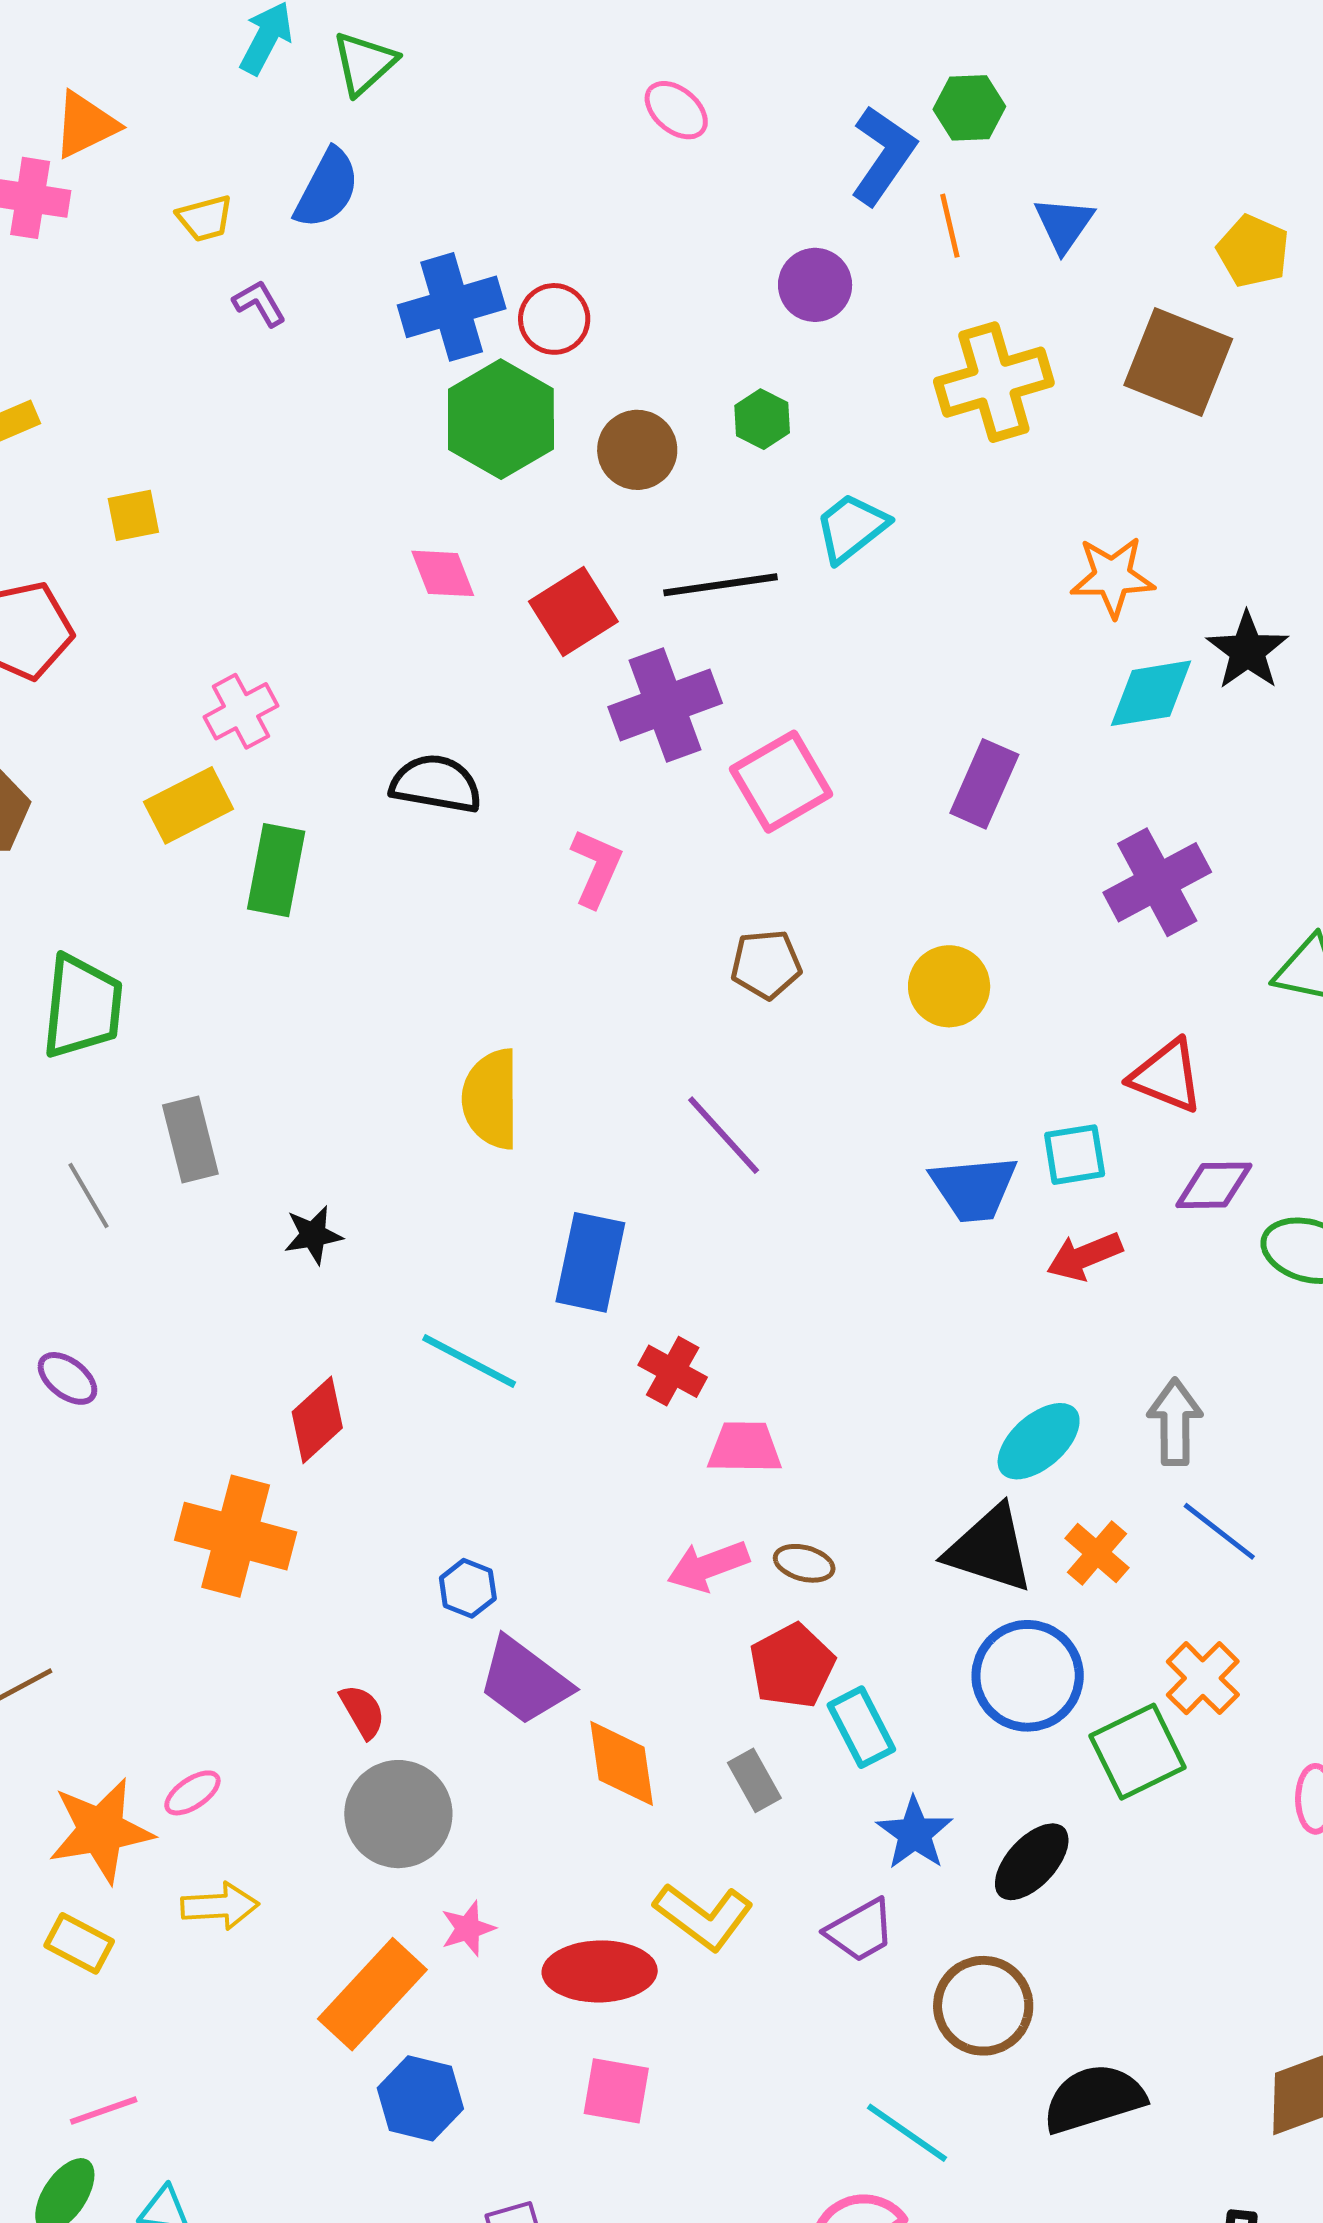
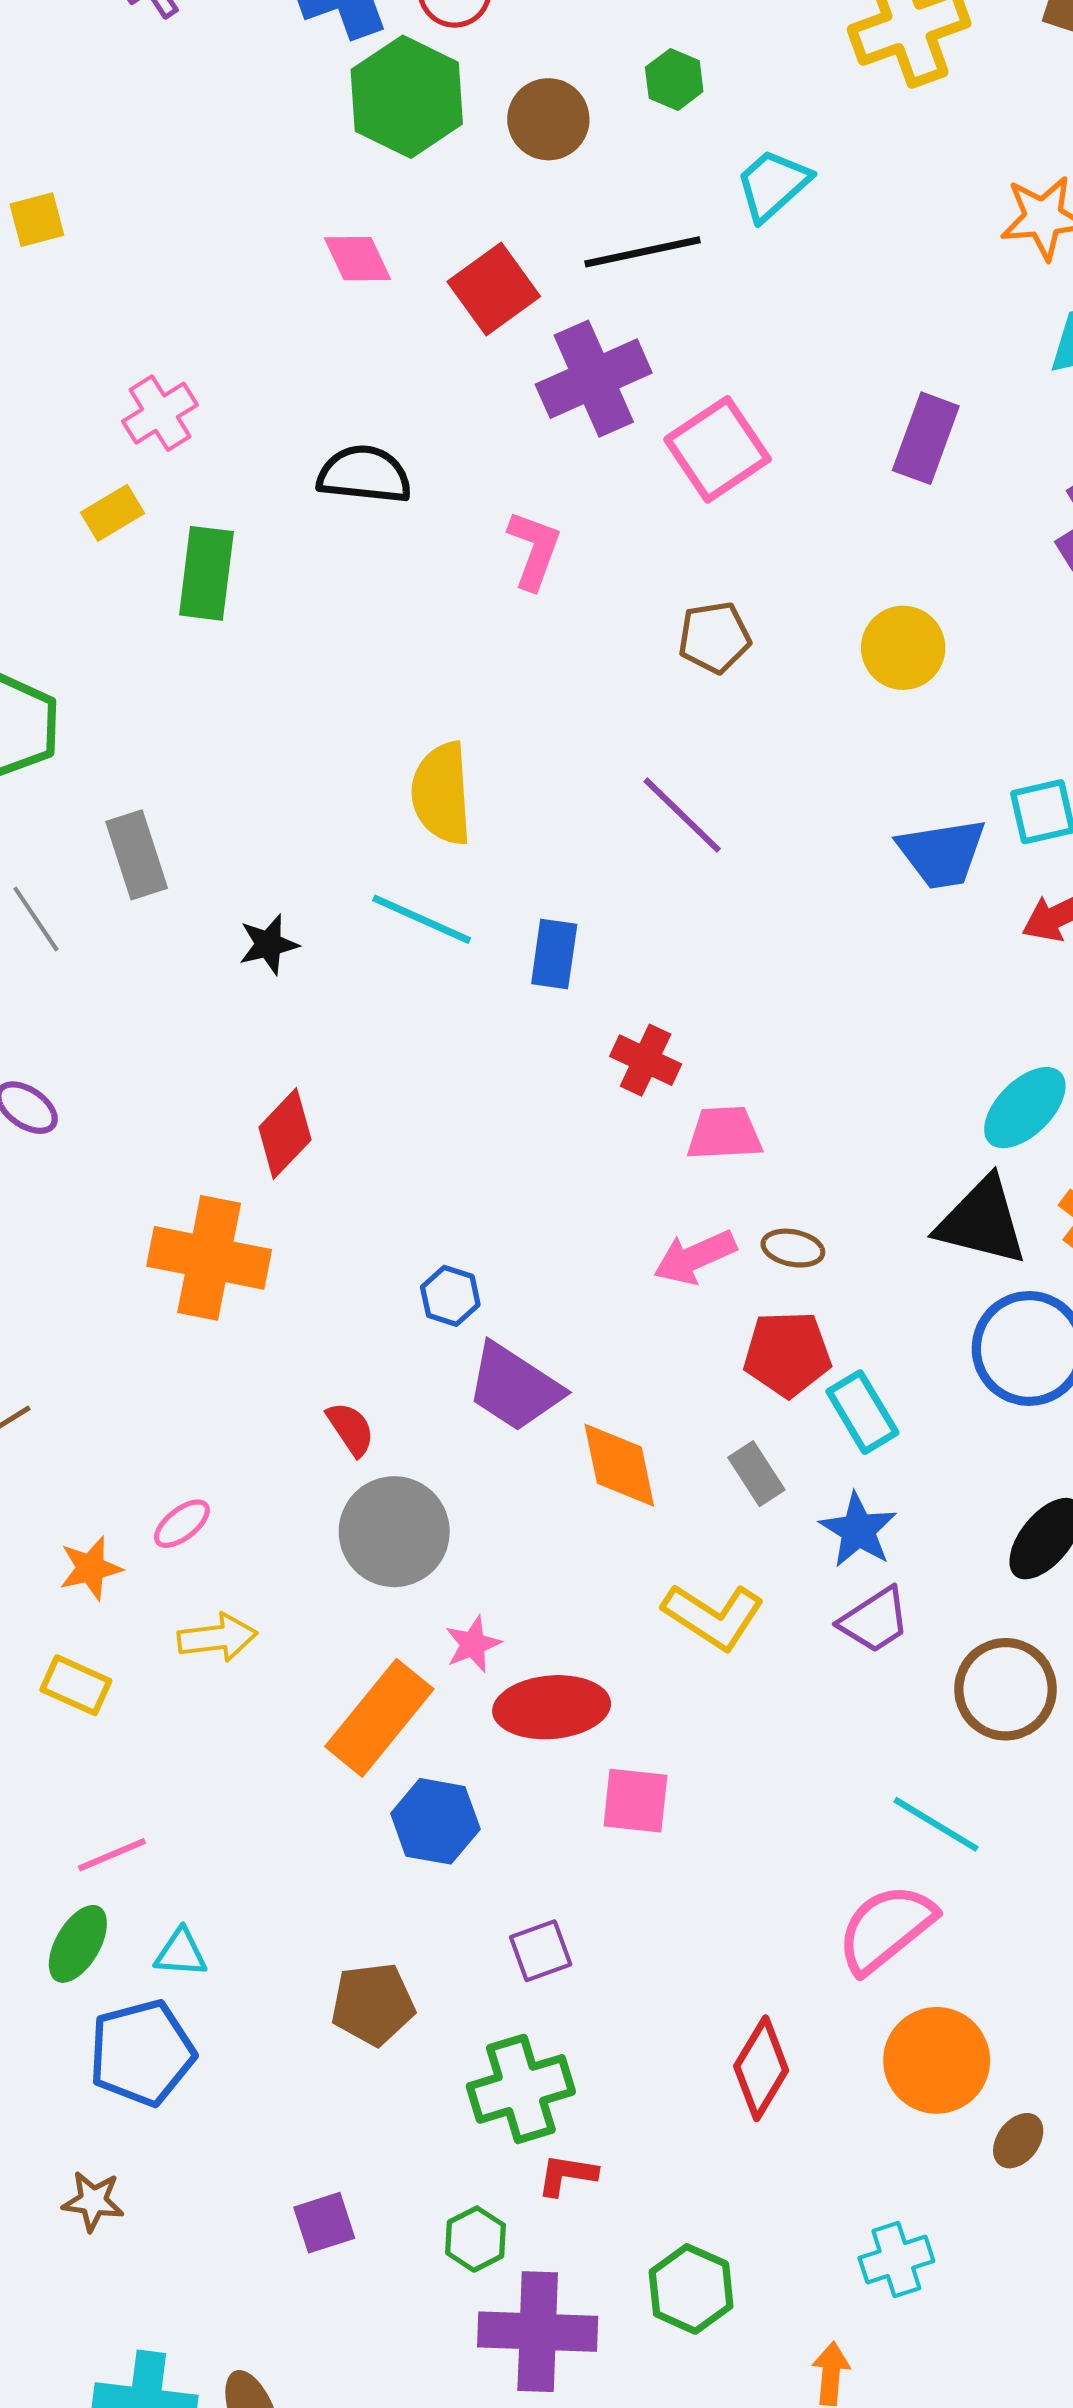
yellow rectangle: (189, 805) -> (113, 513), size x0.7
blue rectangle: (590, 1262) -> (554, 954), size x0.7
cyan line: (469, 1361) -> (422, 919), moved
red pentagon: (792, 1666) -> (787, 1354), turned 30
orange star: (101, 1830) -> (91, 1568), size x0.6
blue star: (915, 1833) -> (858, 1530), moved
red ellipse: (600, 1971) -> (552, 1707), moved

